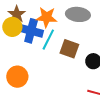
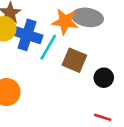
orange star: (46, 17) -> (65, 22), moved

